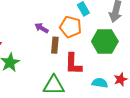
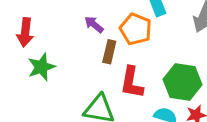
green hexagon: (105, 41) -> (182, 82), moved

